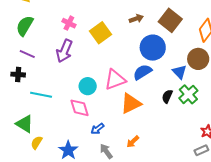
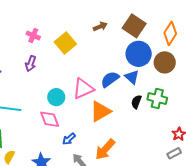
blue circle: (153, 48) -> (139, 54), moved
purple arrow: (64, 51) -> (31, 64), size x0.7
blue triangle: (179, 72) -> (132, 77), moved
green cross: (188, 94) -> (157, 99), turned -30
orange arrow: (133, 142) -> (105, 149), size x1.6

